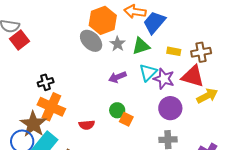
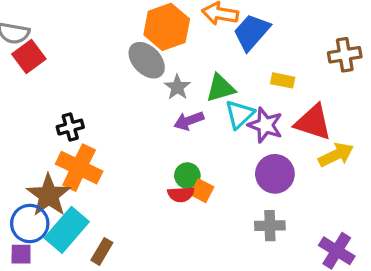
gray star: (118, 44) -> (177, 87), moved
green triangle: (141, 46) -> (220, 88), moved
brown cross: (201, 52) -> (345, 55), moved
red semicircle: (87, 125) -> (181, 194), moved

